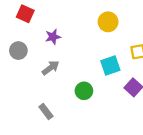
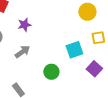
yellow circle: (108, 22) -> (87, 12), moved

